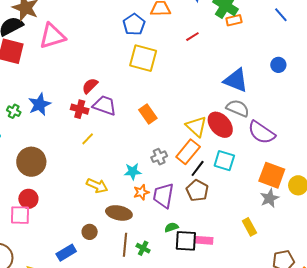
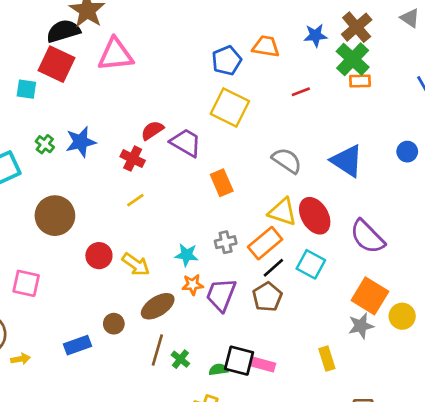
purple trapezoid: (105, 105) -> (186, 143), moved
gray semicircle: (238, 108) -> (287, 161), moved
yellow triangle: (196, 126) -> (283, 212), turned -35
red circle: (28, 199) -> (99, 256), moved
brown ellipse: (119, 213) -> (158, 306), turned -55
green semicircle: (171, 227) -> (218, 370), moved

